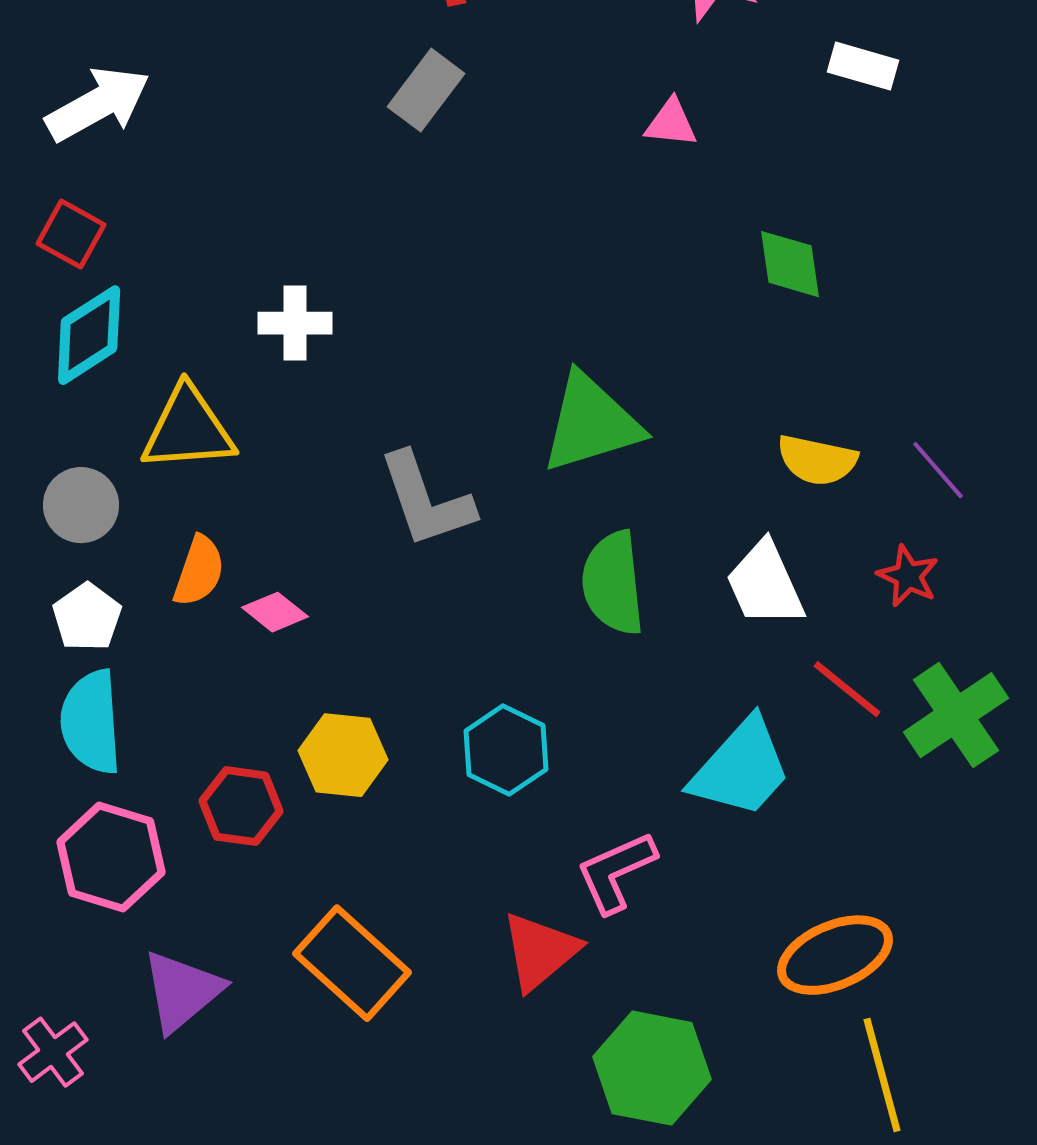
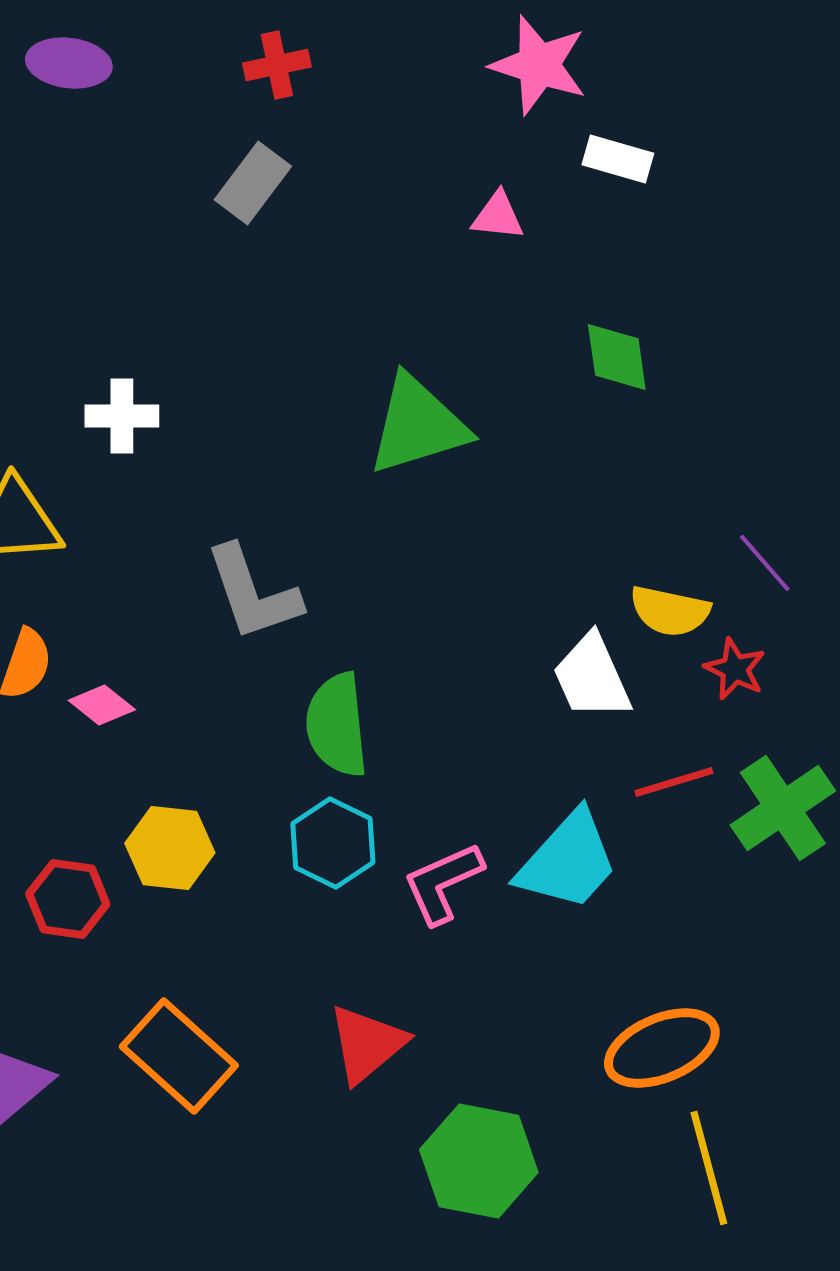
white rectangle: (863, 66) -> (618, 159), moved
green triangle: (591, 423) -> (418, 425), moved
yellow semicircle: (817, 460) -> (670, 611), moved
green semicircle: (613, 583) -> (337, 725), moved
red line: (847, 689) -> (674, 782), turned -56
pink L-shape: (616, 872) -> (443, 883), moved

